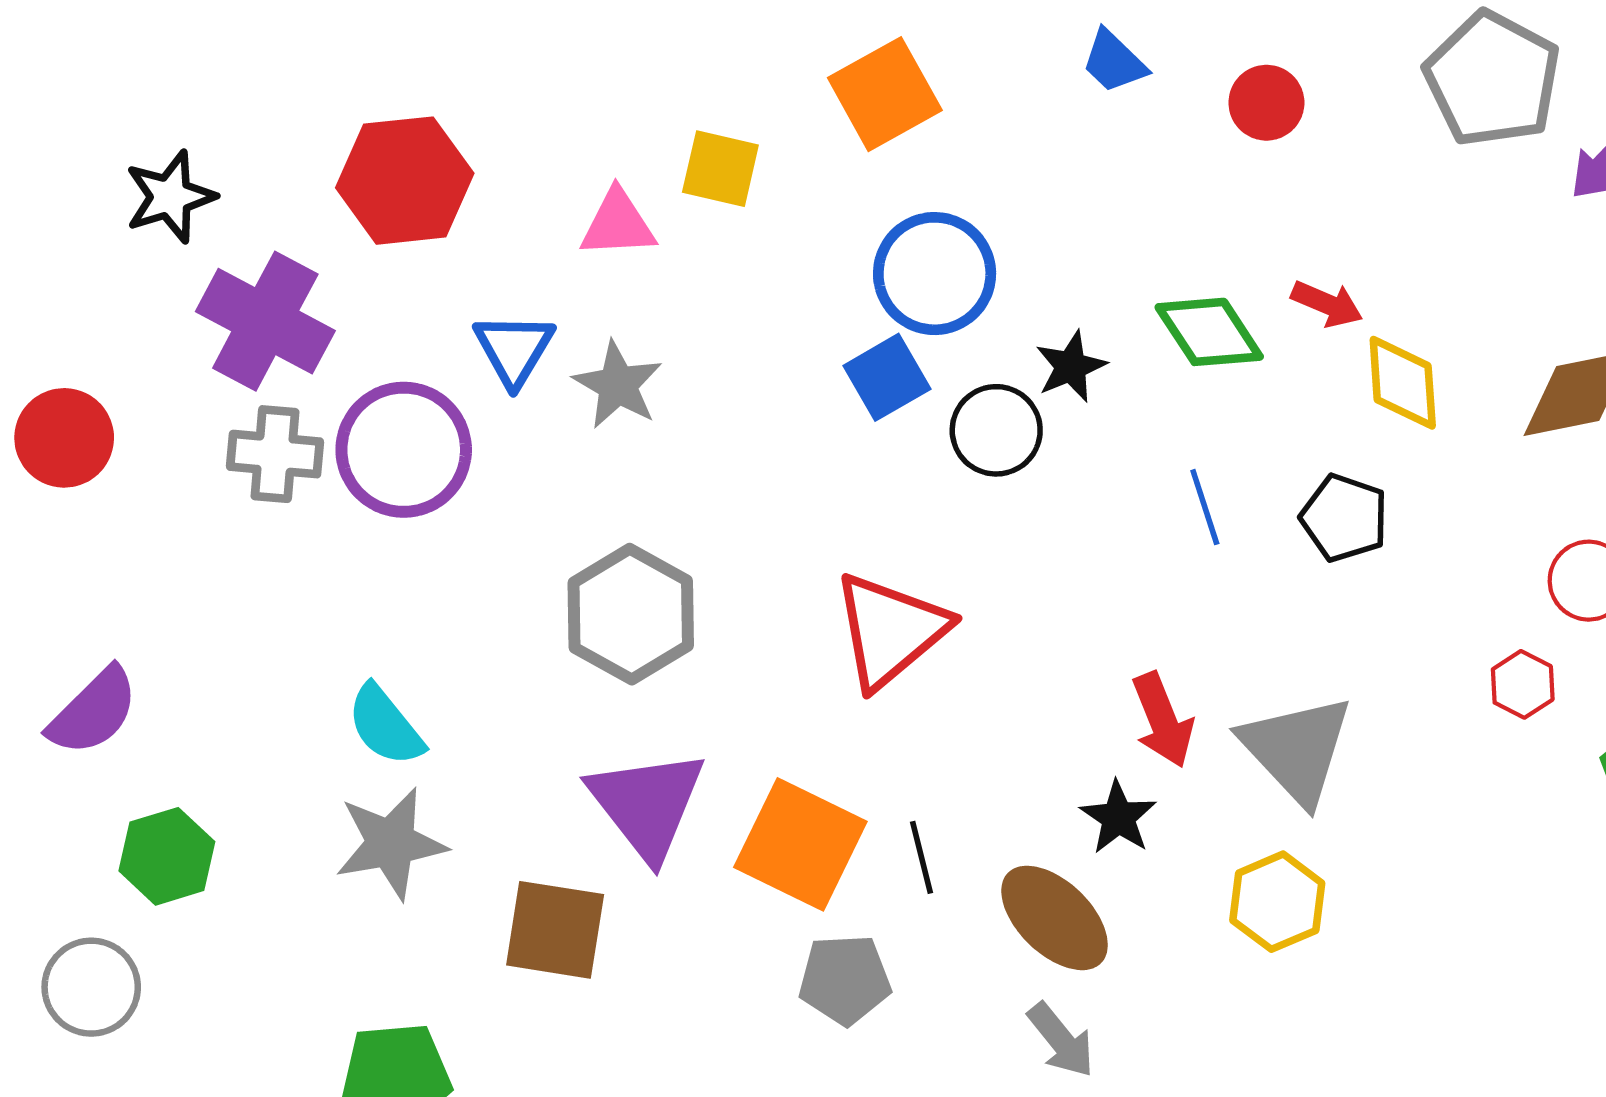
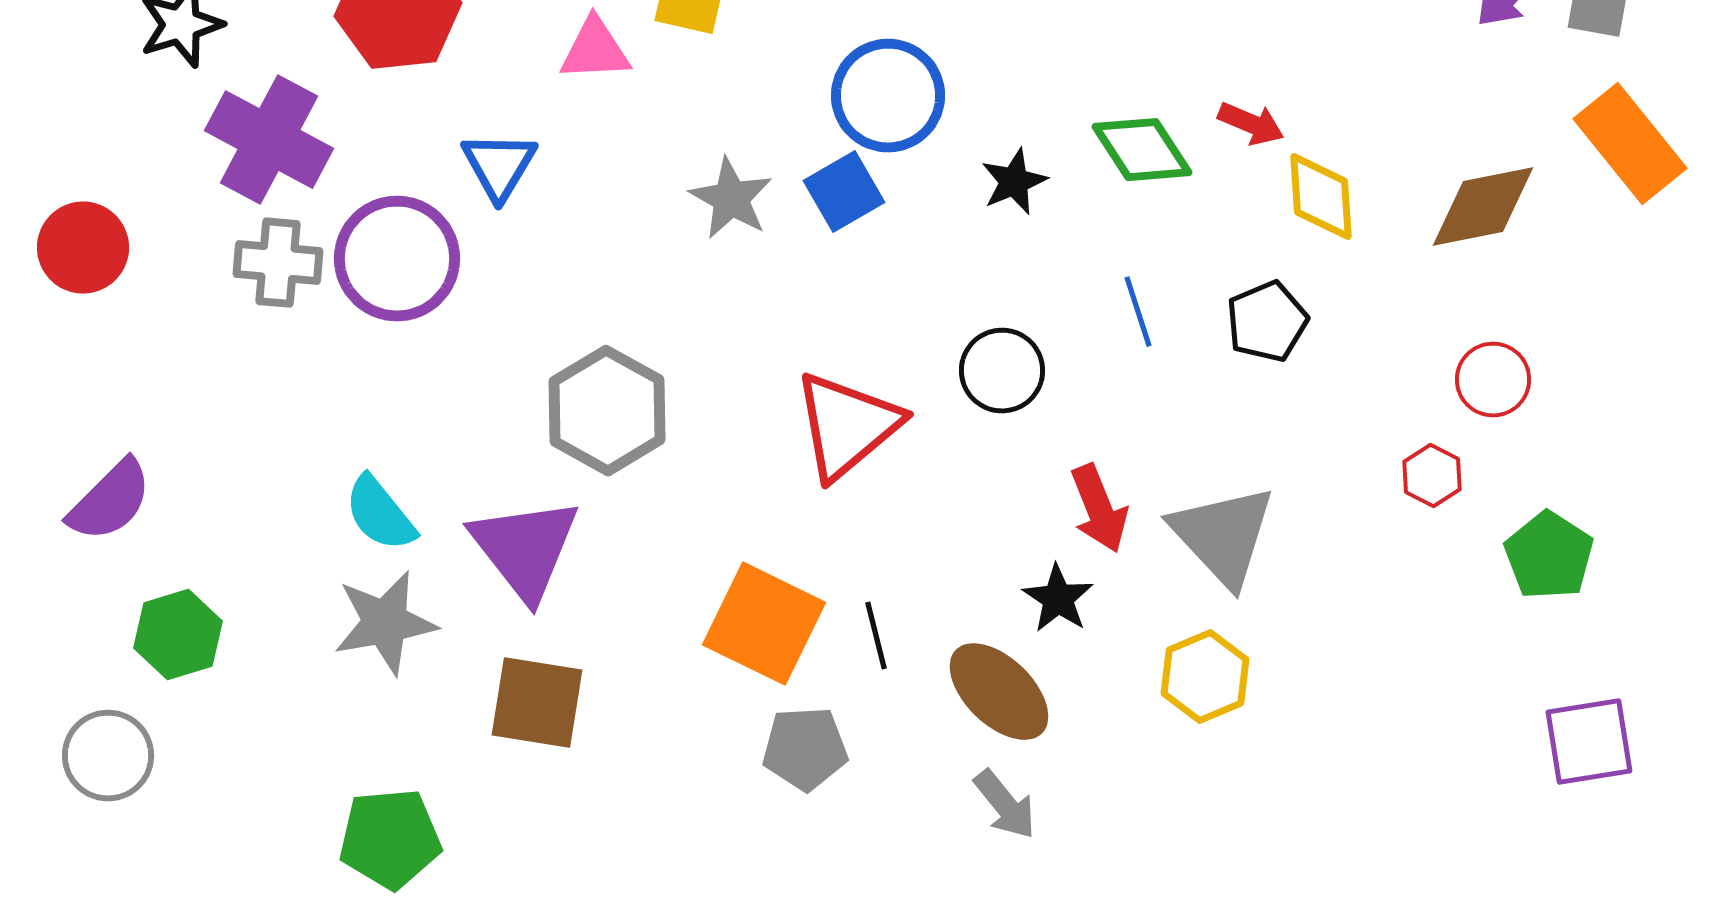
gray star: (618, 385) -> (731, 199), moved
black circle: (996, 430) -> (1002, 371), moved
black pentagon: (1344, 518) -> (1267, 322), turned 30
purple triangle: (647, 804) -> (525, 549), moved

